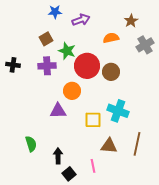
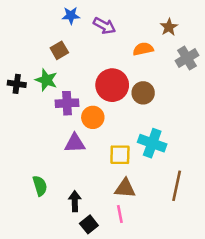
purple arrow: (81, 20) -> (104, 26), turned 48
green star: (67, 51) -> (46, 80), moved
purple cross: (47, 66) -> (67, 103), moved
brown triangle: (109, 146) -> (125, 188), moved

